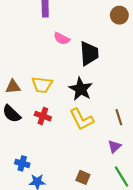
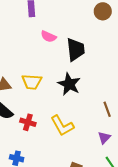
red cross: (43, 116) -> (28, 122), moved
yellow L-shape: (81, 119) -> (62, 126), moved

